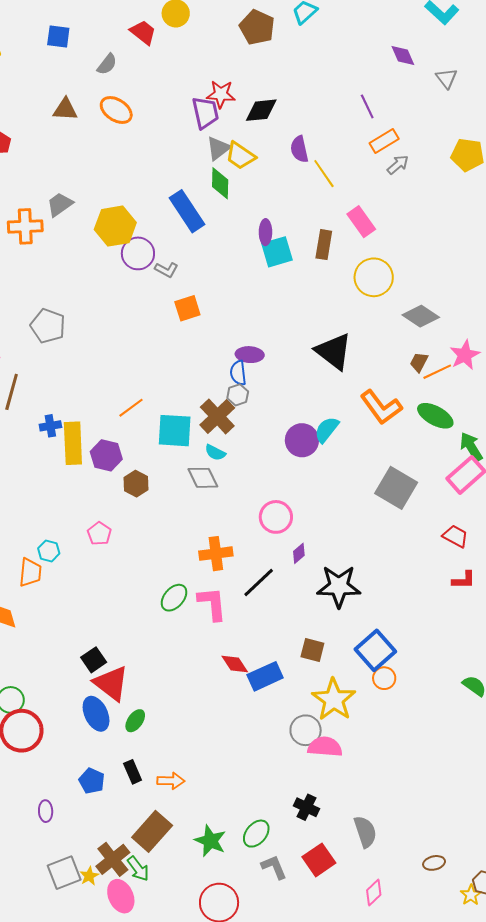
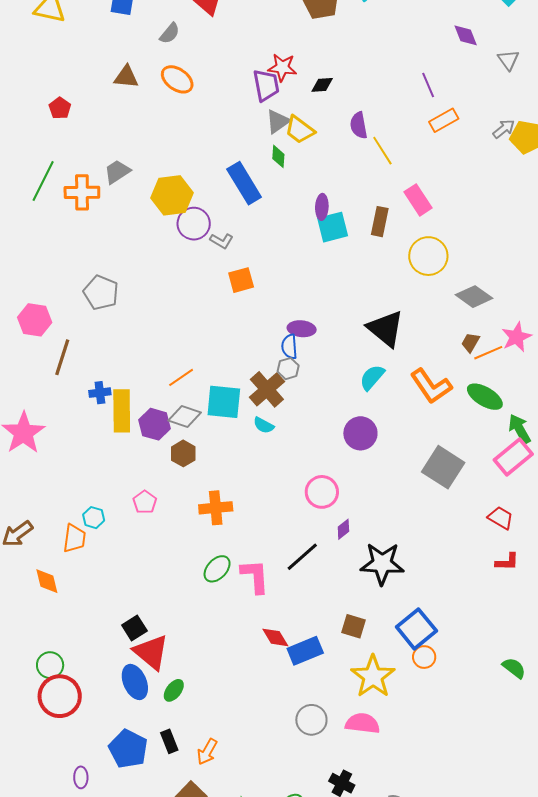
black diamond: (261, 110) -> (322, 85), size x0.7
gray arrow: (398, 165) -> (504, 129), moved
green diamond: (220, 183) -> (278, 156), size x0.7
cyan semicircle: (327, 430) -> (372, 377), moved
purple circle: (302, 440) -> (360, 433), moved
gray diamond: (203, 478) -> (185, 416), moved, turned -48
orange cross: (216, 554) -> (216, 508), moved
gray circle: (306, 730) -> (311, 720), moved
blue pentagon: (92, 781) -> (128, 749), size x1.5
orange arrow: (171, 781) -> (207, 752), turned 116

